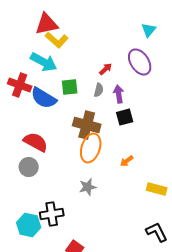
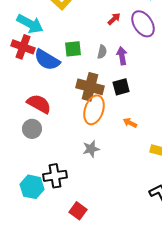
cyan arrow: (44, 62) -> (30, 24), moved
red arrow: (106, 69) -> (114, 19), moved
black square: (125, 117) -> (121, 87), moved
orange arrow: (127, 161) -> (130, 123), turned 64

